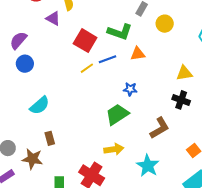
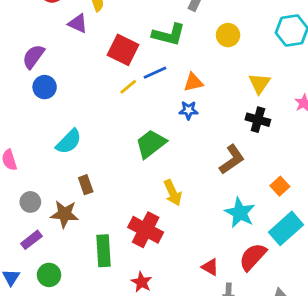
yellow circle: (165, 24) -> (228, 35), moved
orange triangle: (138, 54) -> (193, 82), moved
yellow triangle: (184, 73) -> (259, 83), turned -42
green trapezoid: (117, 114) -> (151, 144), moved
yellow arrow: (114, 149) -> (173, 193), turned 78
cyan star: (148, 166) -> (240, 213), moved

